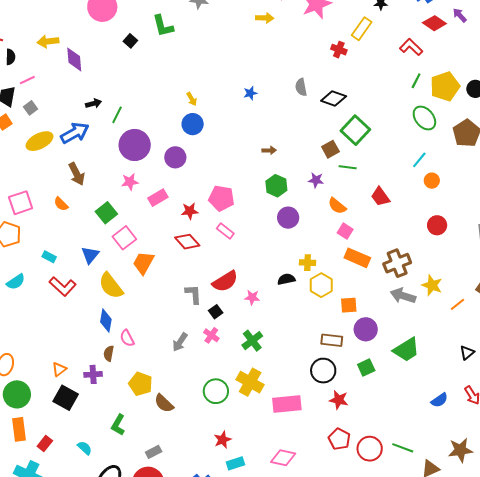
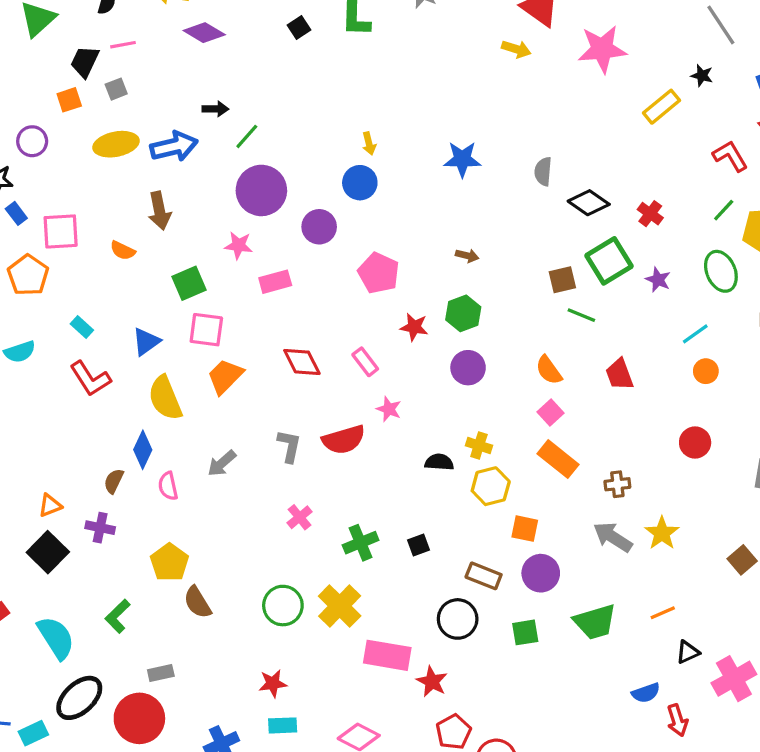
red cross: (339, 50) -> (650, 214), moved
purple diamond: (74, 59) -> (204, 33), turned -70
blue star: (250, 93) -> (462, 159), size x1.6
purple star: (316, 180) -> (658, 280), moved
pink pentagon: (221, 198) -> (379, 273), moved
orange semicircle: (61, 204) -> (123, 251), turned -35
red star: (190, 211) -> (414, 327), moved
pink square: (124, 238) -> (206, 330), turned 30
brown cross: (397, 263) -> (617, 484), size x0.6
pink star: (252, 297) -> (389, 409), moved
orange line: (457, 304) -> (663, 613), moved
black square: (216, 312) -> (419, 545), moved
gray arrow: (180, 342) -> (222, 463), moved
brown semicircle: (109, 353) -> (114, 481), moved
red star: (339, 400) -> (432, 682), moved
blue semicircle: (439, 400) -> (646, 693), moved
cyan semicircle: (85, 448) -> (56, 638), size x1.8

